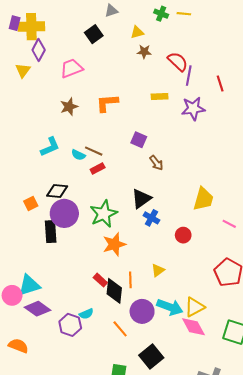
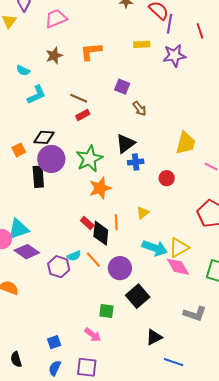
cyan semicircle: (78, 155) -> (23, 70), moved
blue cross: (151, 218) -> (136, 162), turned -35
purple circle: (142, 311) -> (120, 268), moved
orange line: (120, 329) -> (93, 260), moved

